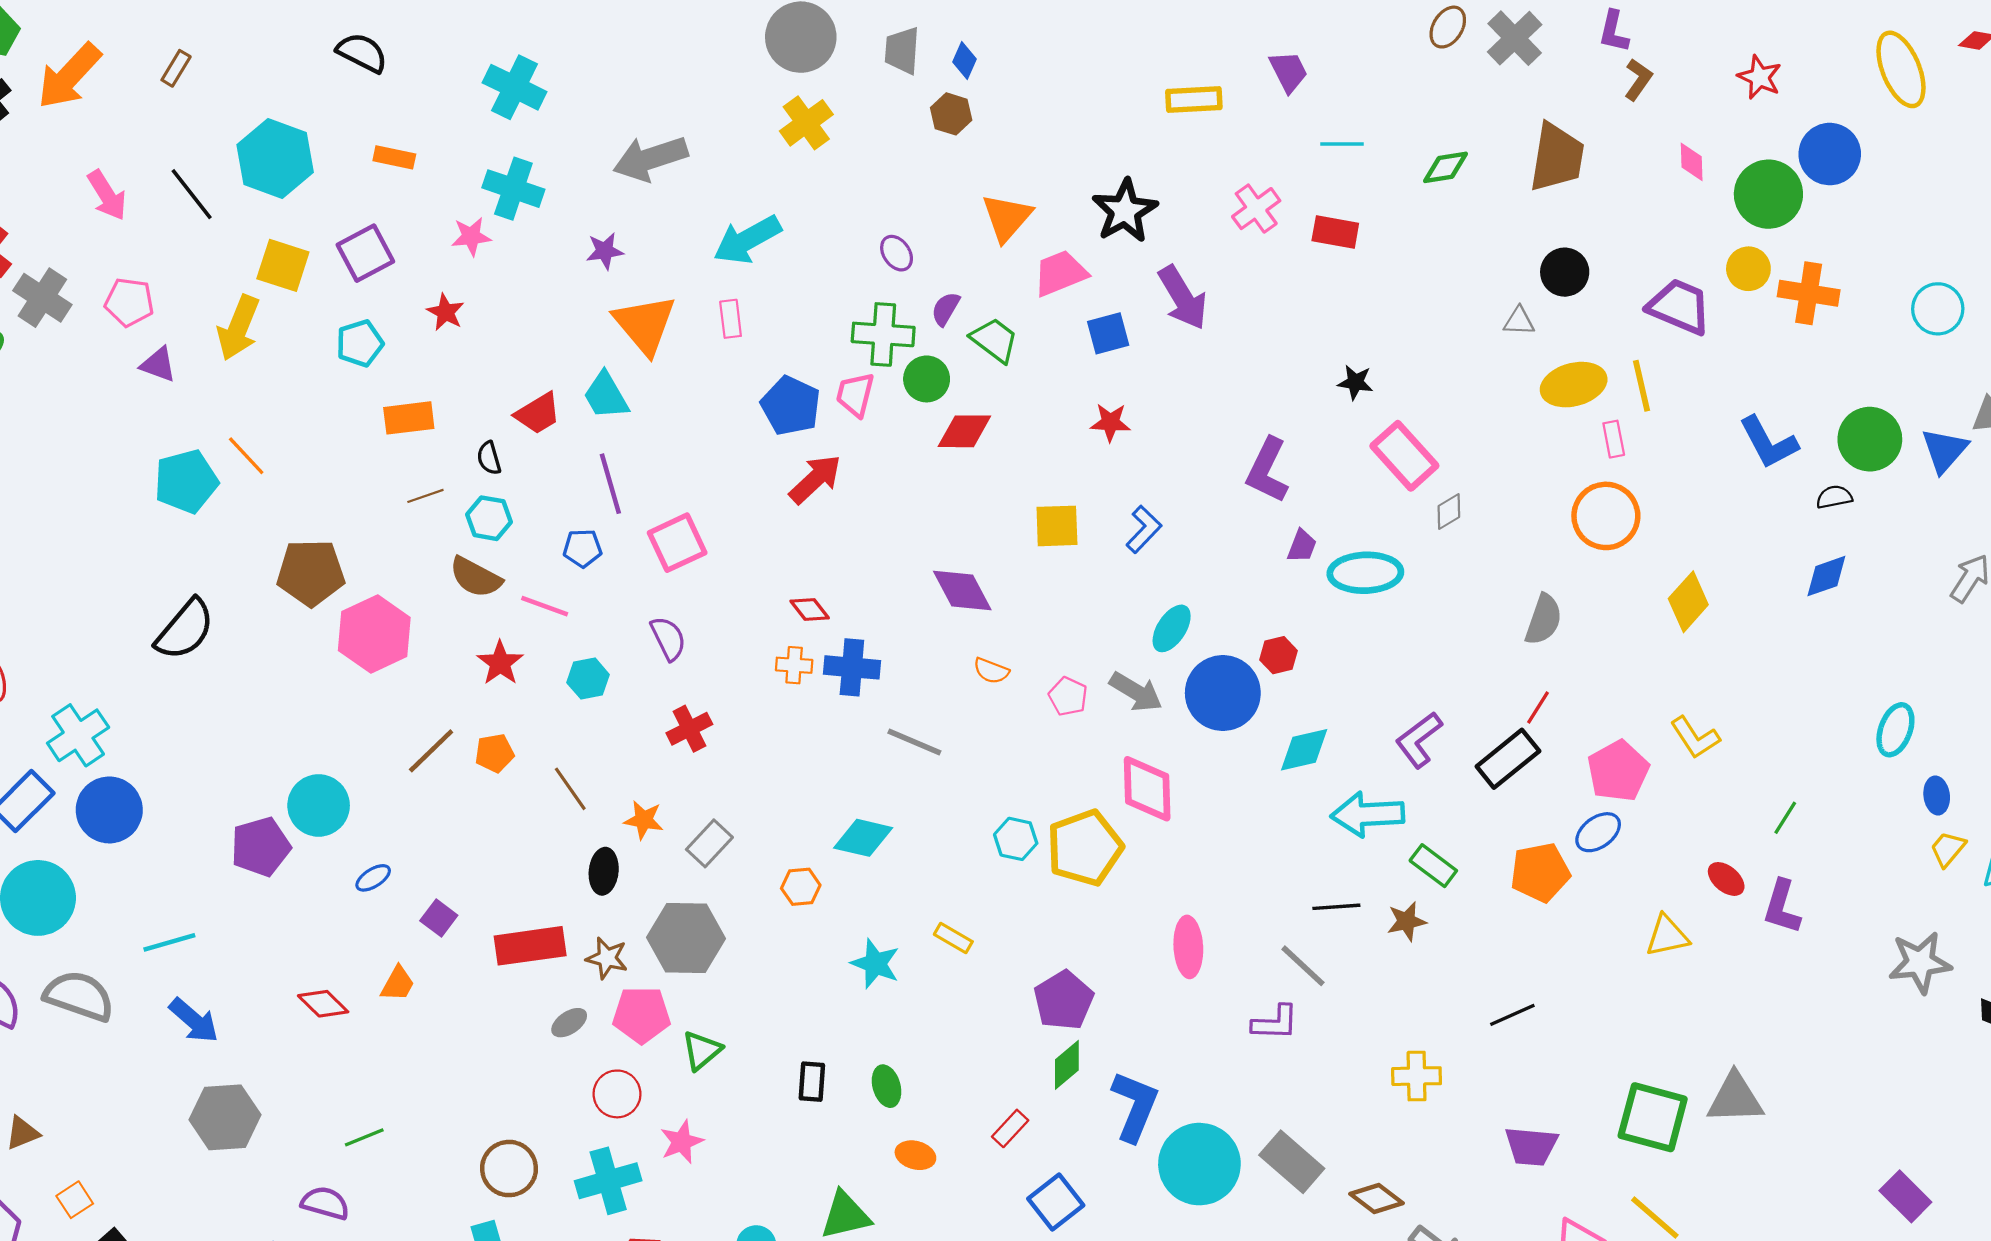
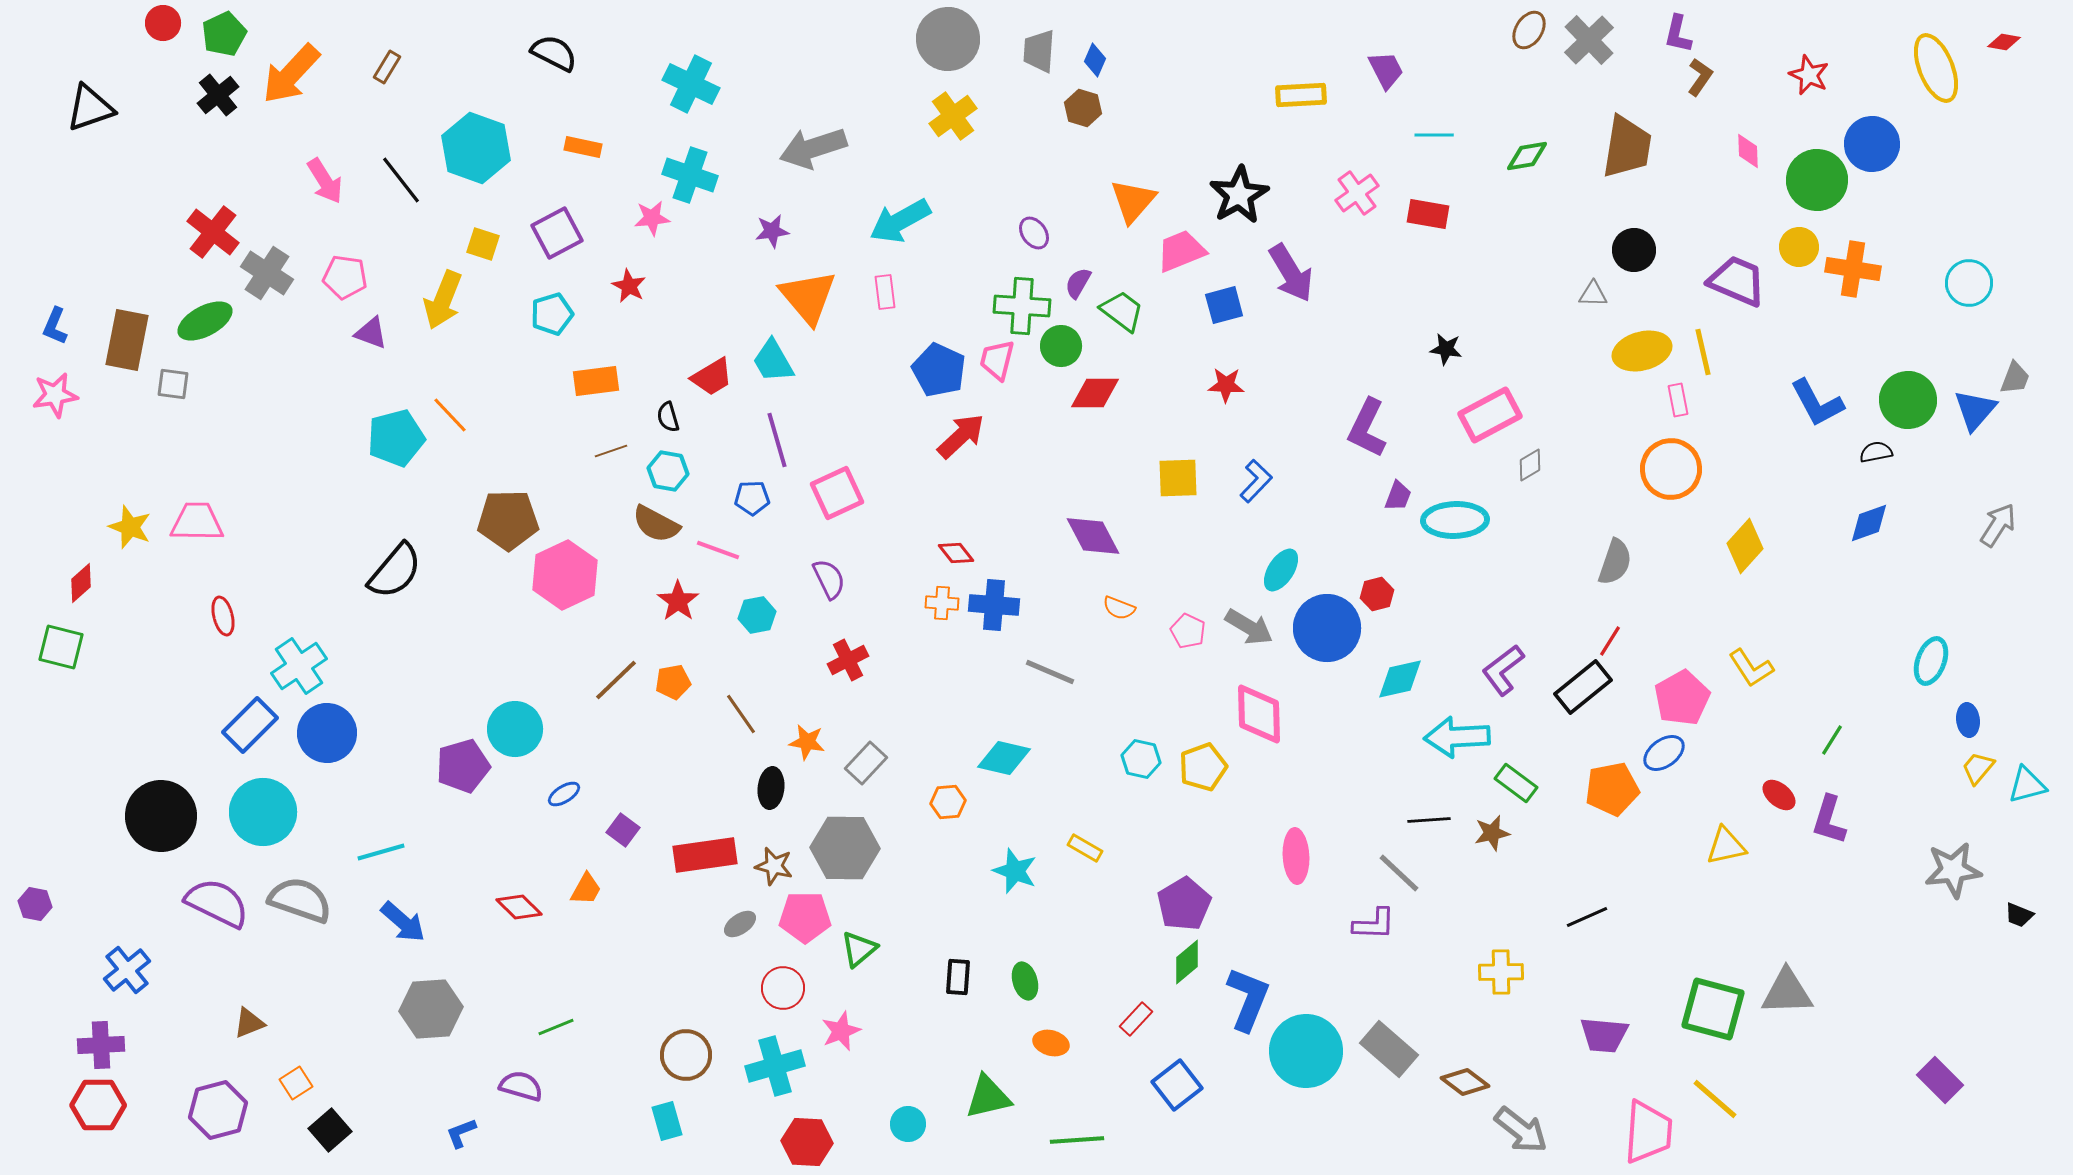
yellow square: (283, 265) -> (483, 244), size x0.7
pink rectangle: (1404, 456) -> (1490, 415), turned -76
yellow pentagon: (1085, 848) -> (1203, 767), size x0.7

